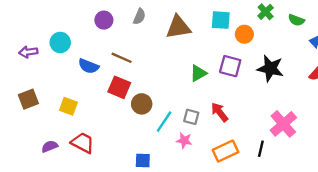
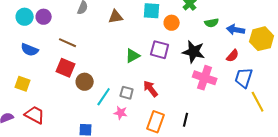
purple circle: (104, 20) -> (44, 17), moved
green semicircle: (296, 20) -> (212, 23), moved, turned -32
brown triangle: (178, 27) -> (116, 17), size x0.7
cyan circle: (60, 42) -> (25, 17), moved
blue semicircle: (89, 66) -> (30, 50), moved
pink cross: (283, 124) -> (205, 78), moved, turned -30
orange rectangle: (225, 151) -> (156, 122), turned -45

